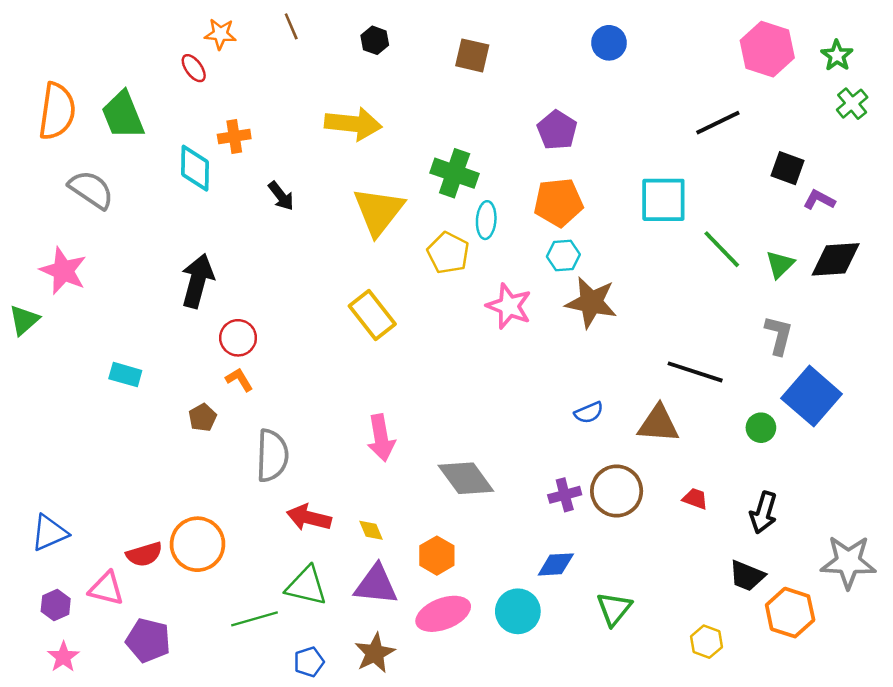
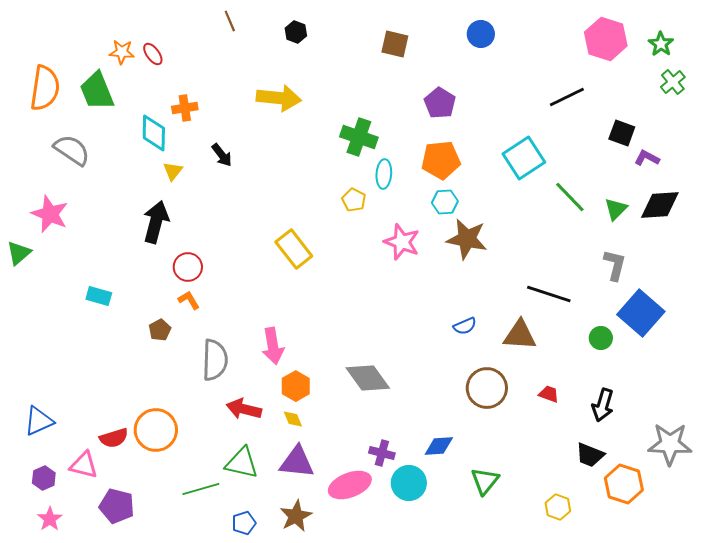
orange star: (220, 34) -> (122, 52), moved
brown square: (472, 55) -> (395, 44), moved
cyan square: (663, 200) -> (524, 158), turned -33
yellow triangle: (379, 211) -> (173, 171), moved, size x0.5
yellow pentagon: (448, 253) -> (354, 200), size x0.7
pink arrow: (381, 438) -> (273, 346), moved
purple cross: (565, 495) -> (382, 453), moved, turned 30
orange hexagon: (437, 556) -> (296, 386), moved

